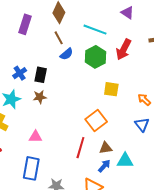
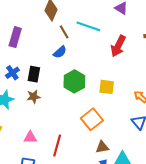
purple rectangle: (25, 24) -> (15, 37), moved
brown line: (59, 38) -> (64, 32), moved
green hexagon: (95, 57) -> (74, 81), moved
red line: (80, 148) -> (57, 145), moved

